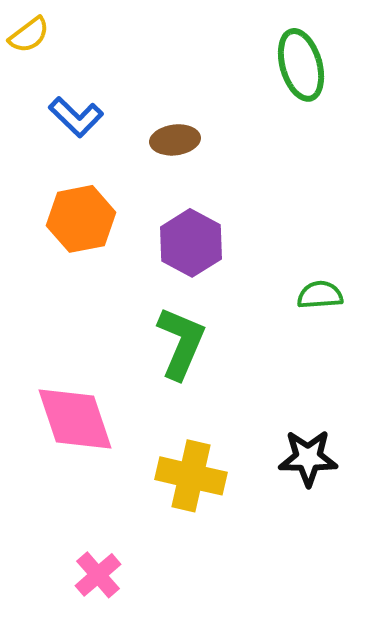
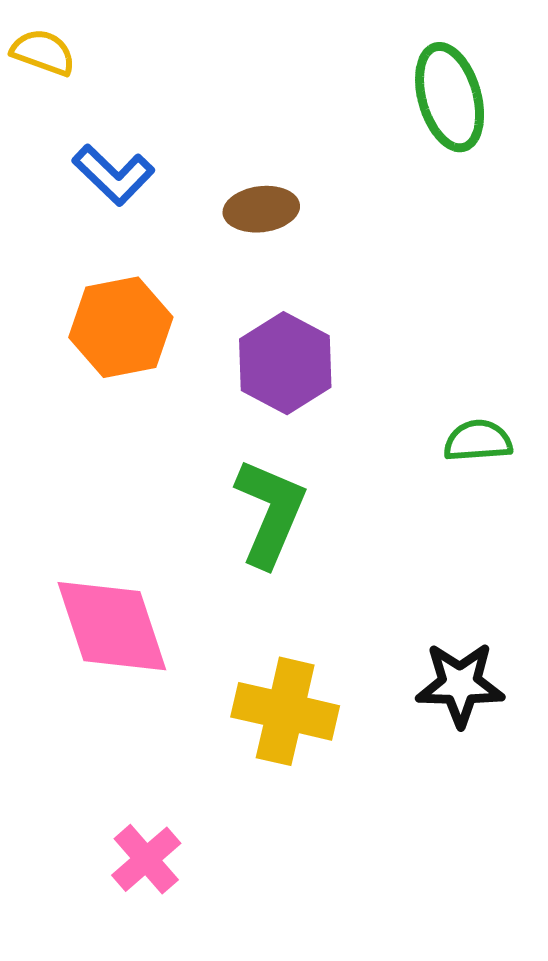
yellow semicircle: (29, 35) -> (43, 52), turned -123

